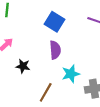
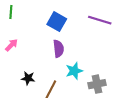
black star: (23, 66) -> (28, 78), moved

